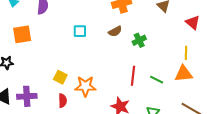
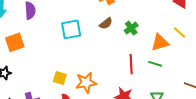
cyan square: (80, 31) -> (71, 29), size x1.5
yellow line: (186, 53) -> (179, 32), turned -40
orange triangle: (184, 74) -> (160, 43), moved

